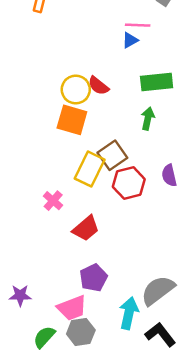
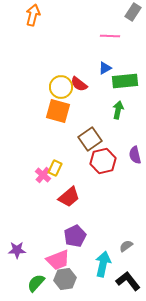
blue triangle: (130, 40) -> (105, 68), moved
yellow rectangle: (90, 169) -> (55, 168), moved, size x0.6
gray semicircle: (158, 290) -> (126, 246), size x0.5

